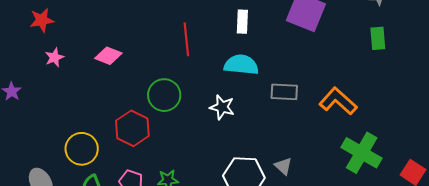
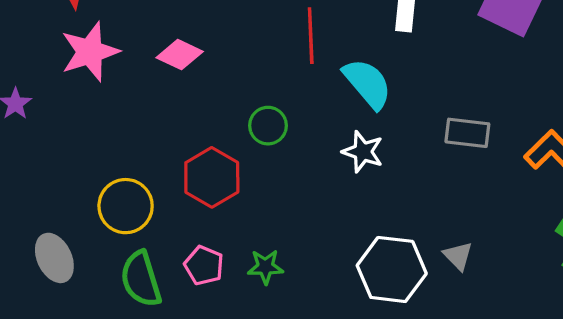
pink star: (54, 57) -> (90, 52), size x1.8
cyan semicircle: (241, 65) -> (367, 84), moved, turned 40
green circle: (164, 95) -> (268, 126), size x0.7

